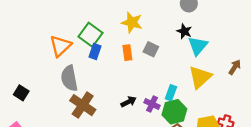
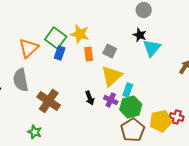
yellow star: (132, 22) -> (80, 34), moved
yellow triangle: (200, 77) -> (112, 76), moved
gray semicircle: (69, 78) -> (21, 80), moved
black arrow: (129, 102) -> (90, 98), turned 96

